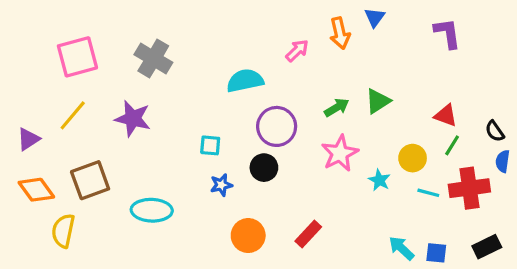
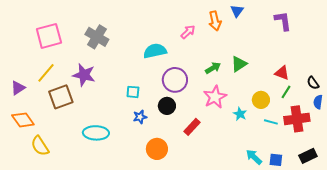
brown square: (90, 180) -> (61, 97), moved
yellow semicircle: (63, 231) -> (40, 146), turned -45
red rectangle: (308, 234) -> (192, 127), moved

